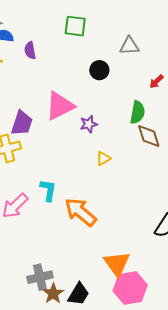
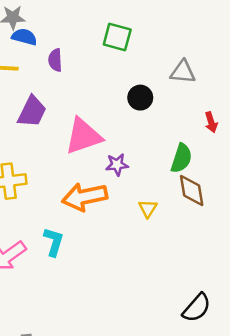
red arrow: (156, 82) -> (211, 122), turned -70
purple trapezoid: (22, 123) -> (32, 112), moved
yellow triangle: (103, 158) -> (148, 208), moved, turned -35
orange arrow: (80, 212) -> (85, 197), moved, turned -60

